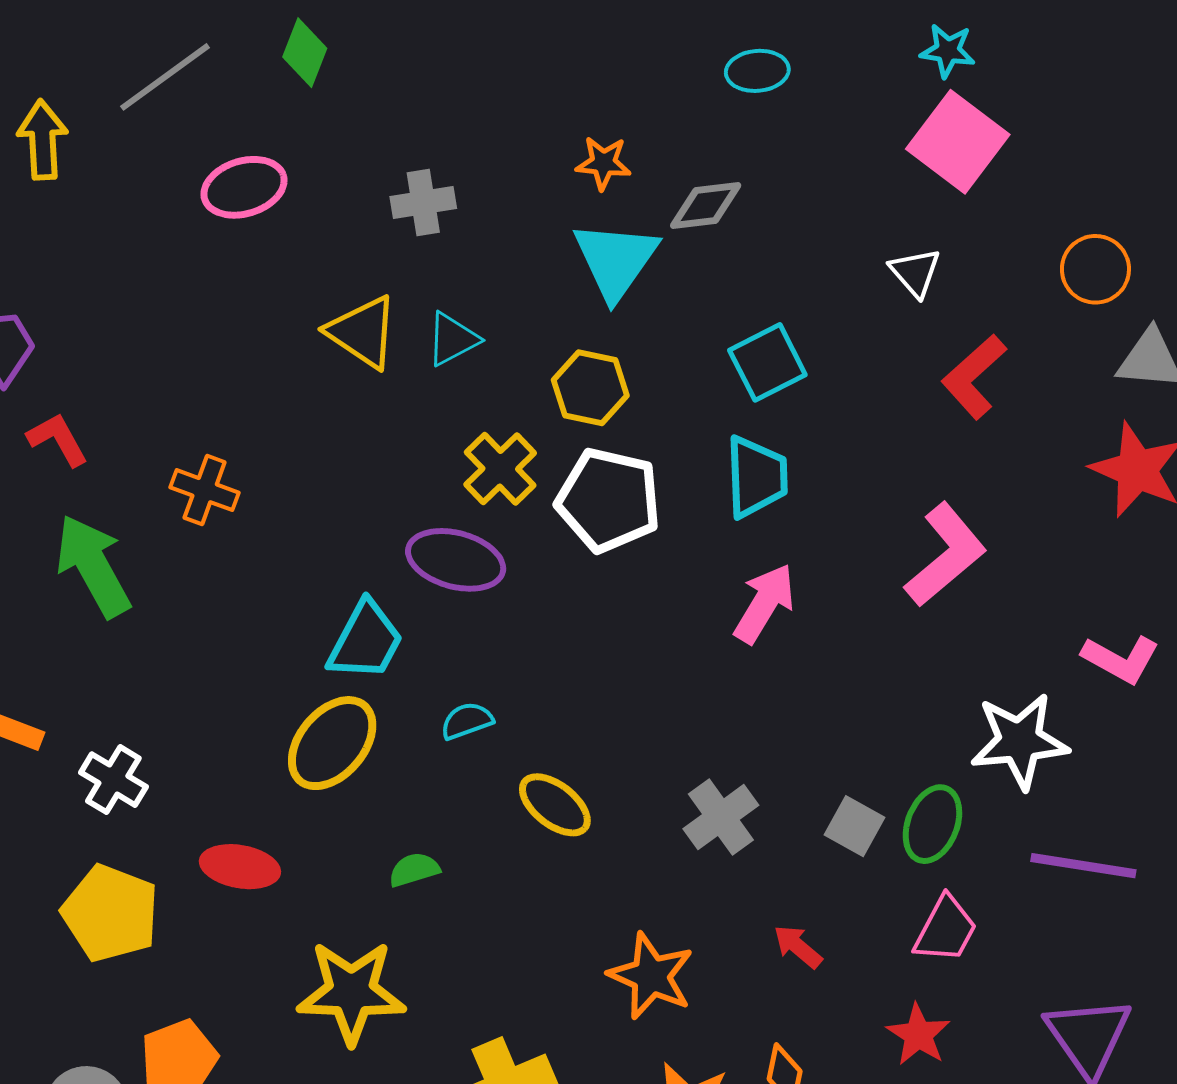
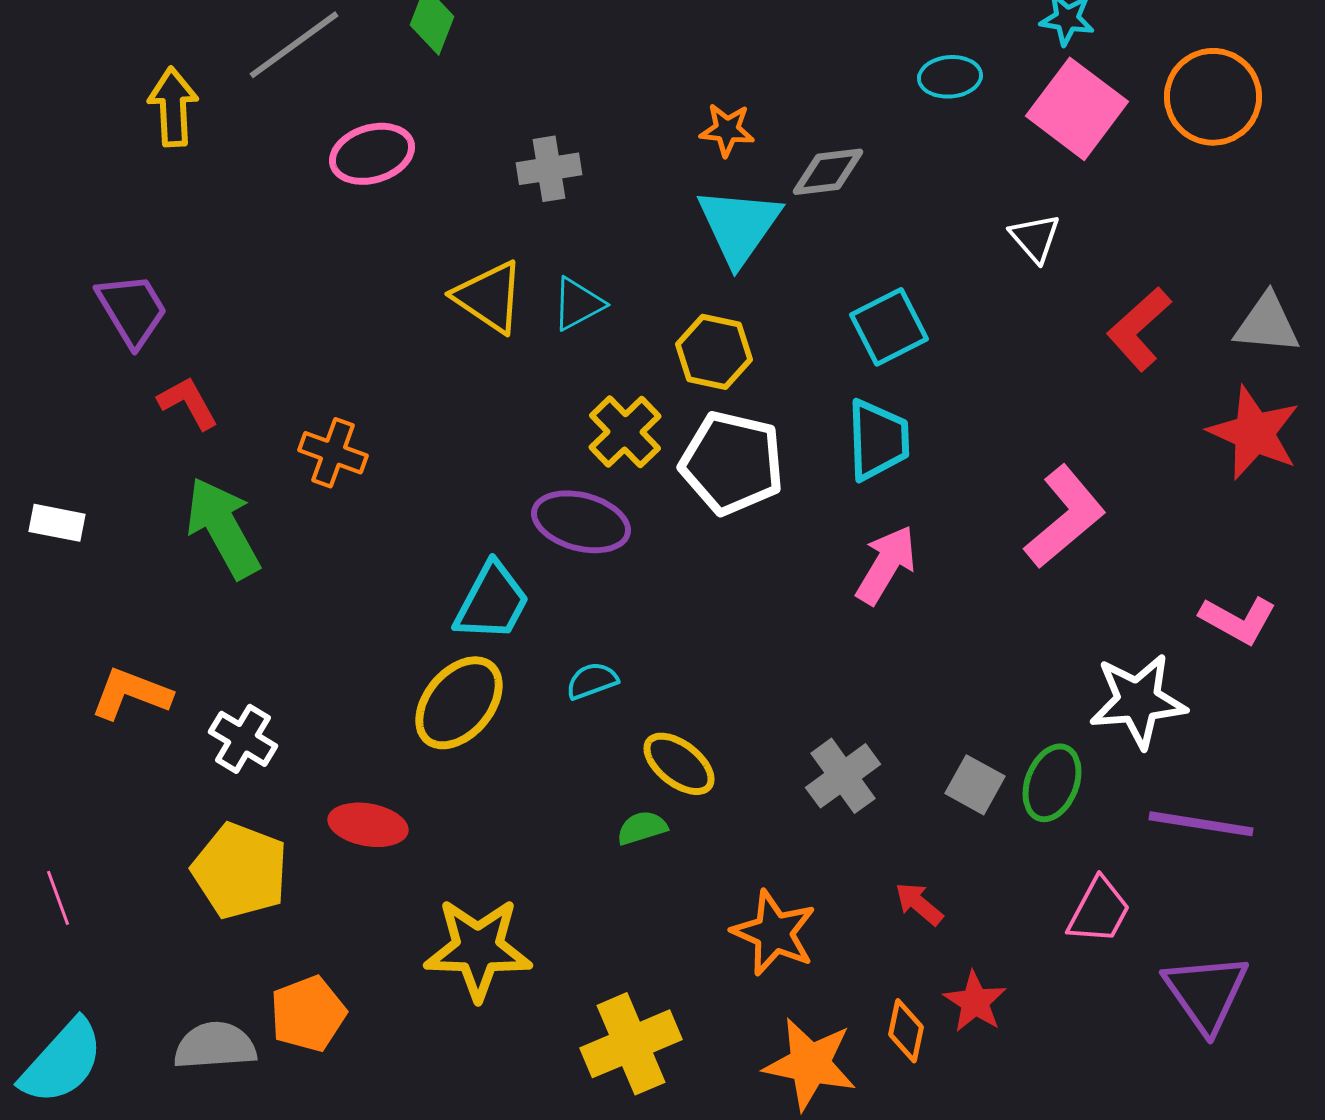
cyan ellipse: (757, 71) -> (950, 77), moved
orange circle: (1095, 269) -> (1213, 97), moved, size x1.4
red L-shape: (974, 377) -> (1139, 329), moved
green semicircle: (414, 870) -> (642, 828), moved
pink trapezoid: (946, 929) -> (1099, 911), moved
red star: (918, 1035) -> (975, 1002), moved

